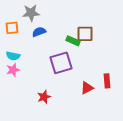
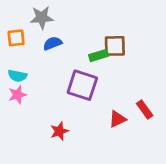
green rectangle: (73, 41) -> (99, 55), turned -40
purple square: (61, 63) -> (82, 85), turned 35
red rectangle: (107, 81) -> (145, 110), turned -32

